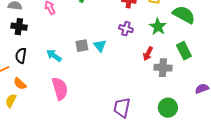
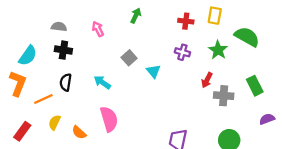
gray square: (82, 46) -> (129, 58), moved, turned -32
green rectangle: (184, 51) -> (255, 86), moved
orange semicircle: (20, 84) -> (79, 132), moved
yellow semicircle: (11, 101) -> (55, 122), moved

